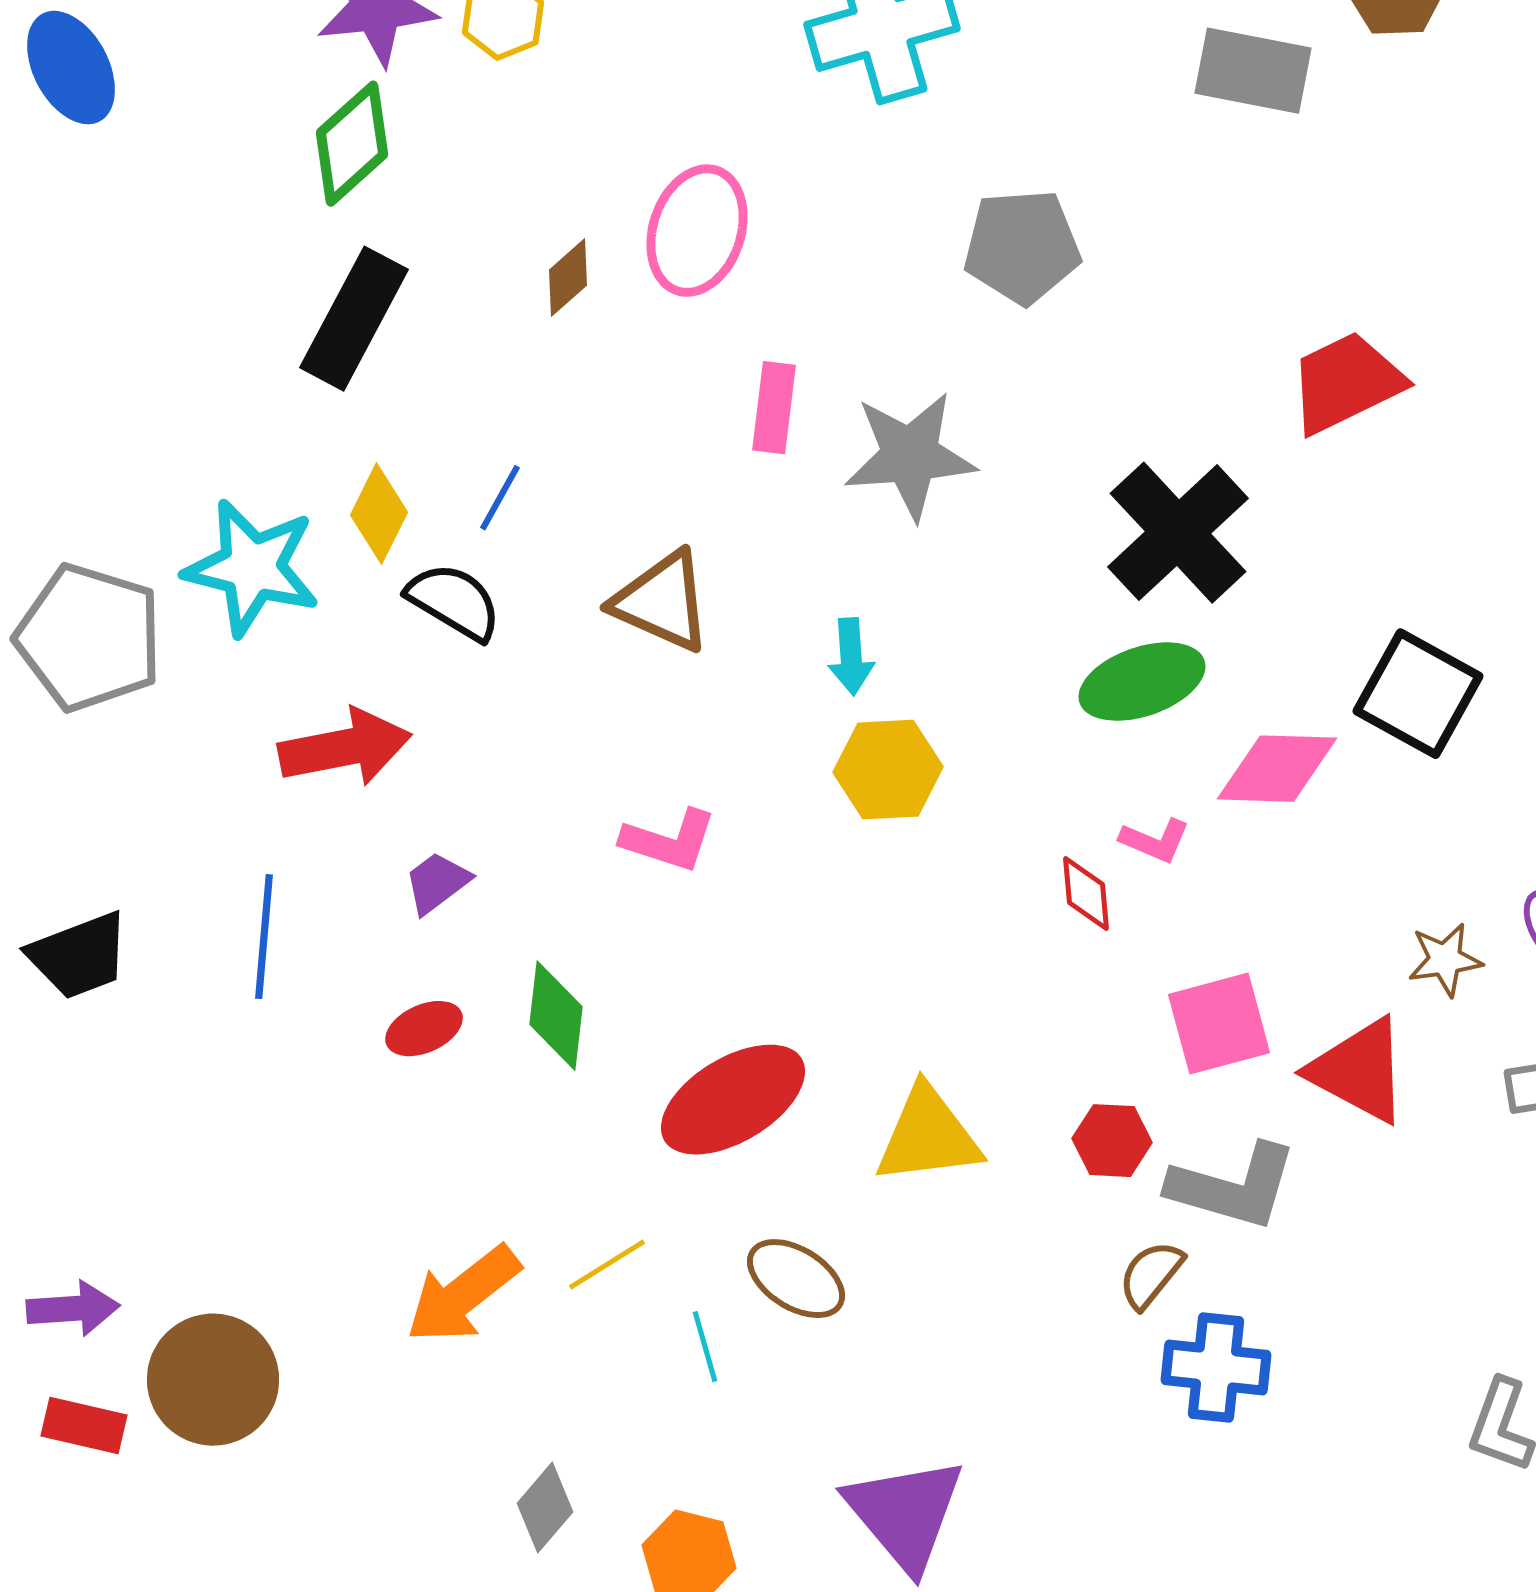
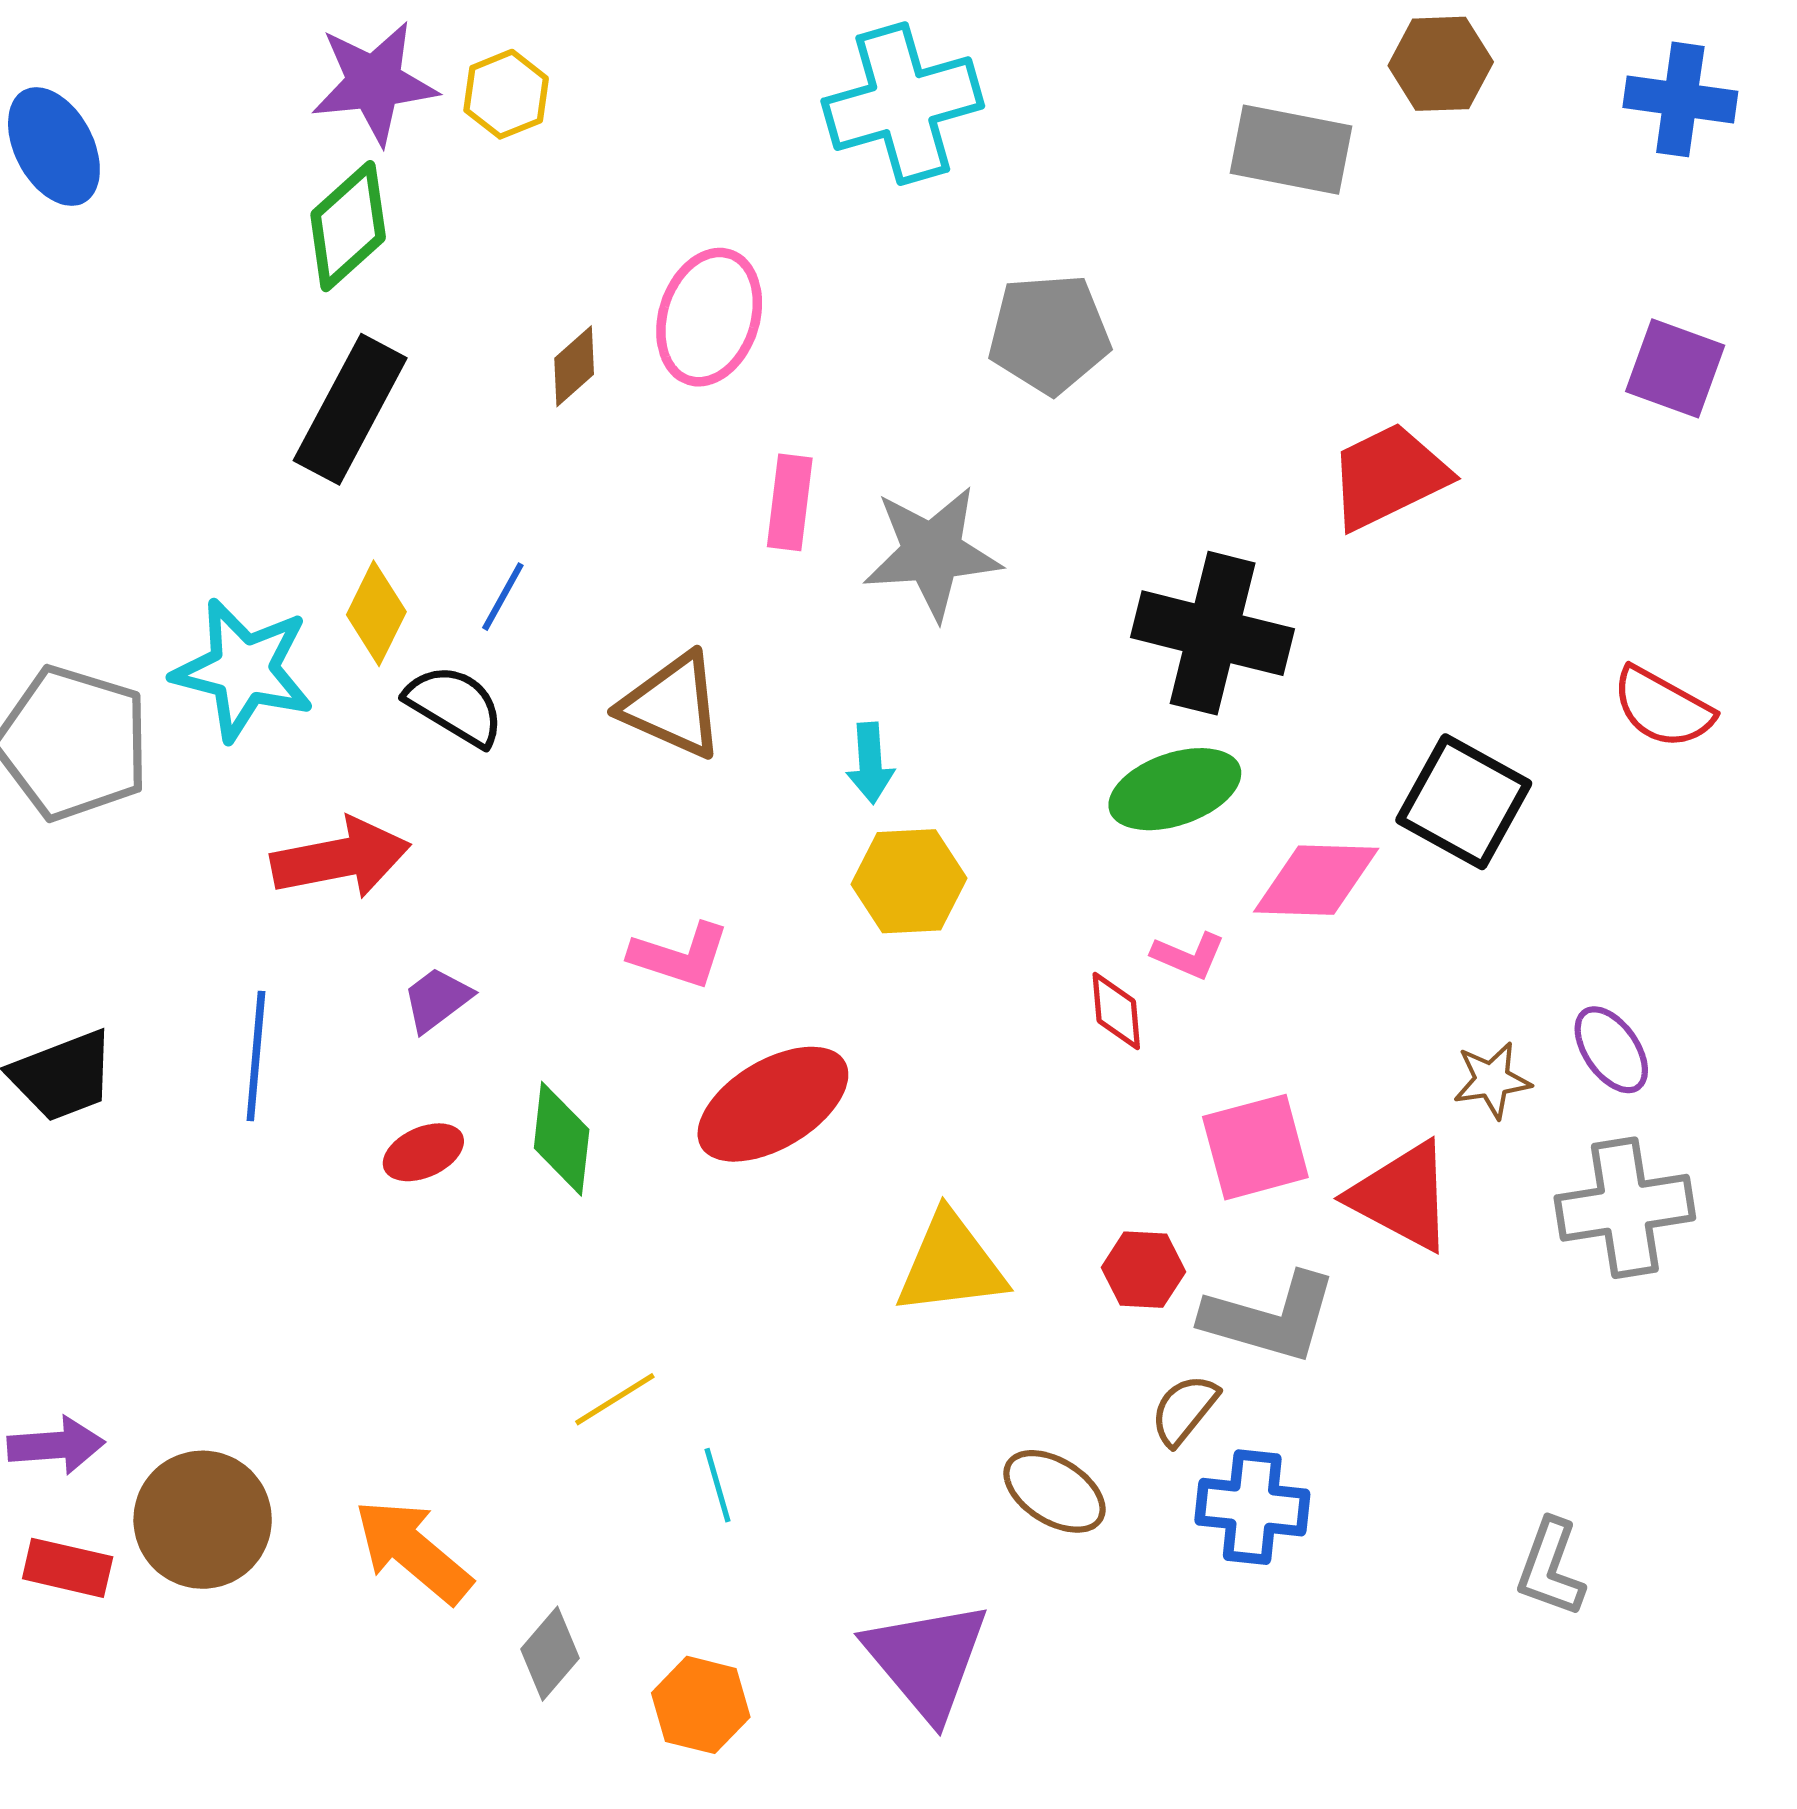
black cross: (1178, 533) -> (1213, 633), turned -33
red ellipse: (733, 1100) -> (773, 1104), moved
brown ellipse: (796, 1279) -> (1054, 1491), moved
orange arrow: (463, 1295) -> (413, 1551), moved, turned 78

